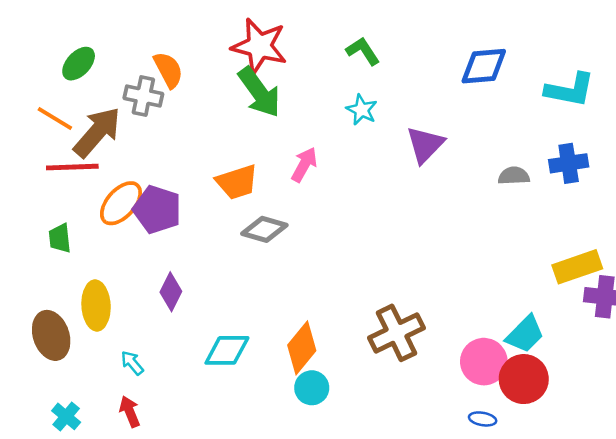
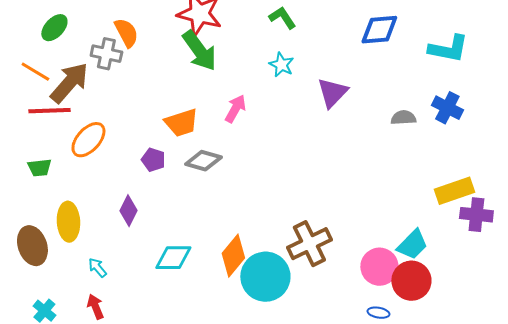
blue cross: (569, 163) -> (447, 108), turned 36
purple pentagon: (157, 209) -> (153, 160), moved, size x0.6
green trapezoid: (60, 238) -> (39, 168), turned -90
cyan circle: (312, 388) -> (265, 277), moved, size x1.8

